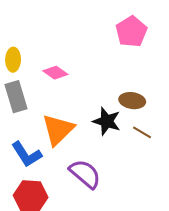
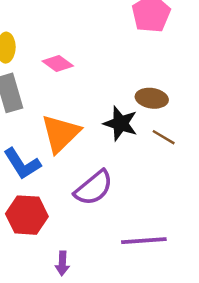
purple semicircle: (85, 174) -> (94, 188), turned 100

